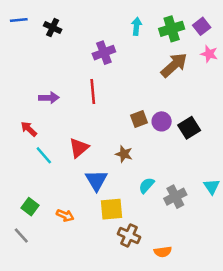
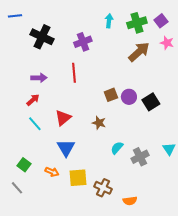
black cross: (53, 28) -> (42, 37), moved, size x1.6
red arrow: (29, 129) -> (33, 100), moved, turned 96
blue triangle: (96, 180) -> (66, 148), moved
yellow square: (111, 209) -> (78, 178), moved

